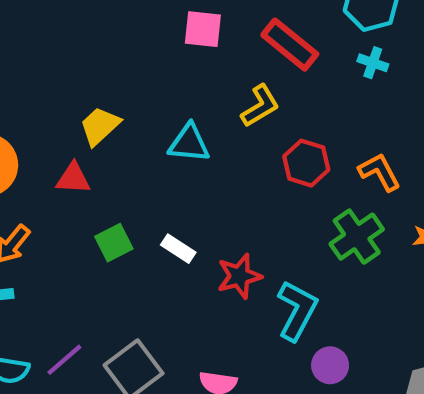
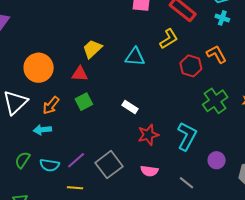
orange L-shape: (380, 172) -> (216, 54), moved
green square: (114, 243) -> (84, 102), moved
red star: (239, 276) -> (148, 135), moved
purple circle: (330, 365) -> (217, 160), moved

